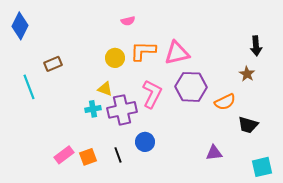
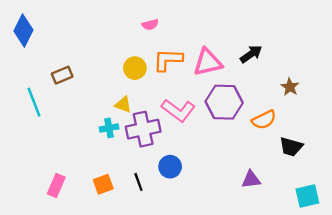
black arrow: (256, 46) -> (251, 54), moved, turned -120
pink L-shape: (152, 94) -> (178, 110), turned 100
pink rectangle: (64, 155) -> (56, 185), moved, turned -30

